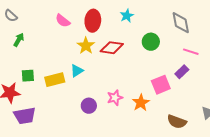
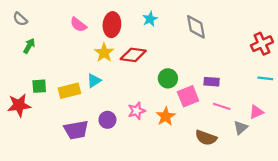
gray diamond: (181, 23) -> (196, 27), moved
green circle: (151, 42) -> (168, 78), moved
pink line: (191, 52) -> (222, 106), moved
purple rectangle: (182, 72) -> (212, 82), turned 48
purple trapezoid: (25, 116) -> (76, 130), moved

